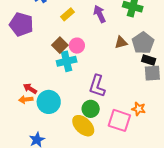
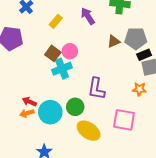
gray pentagon: (143, 43) -> (136, 38), turned -30
black rectangle: (149, 60) -> (144, 55), turned -32
green circle: (91, 109) -> (75, 107), moved
orange star: (139, 109) -> (139, 89), moved

